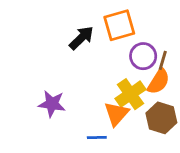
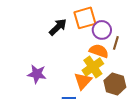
purple circle: (143, 56) -> (102, 30), moved
orange semicircle: (159, 81) -> (99, 51), moved, turned -102

